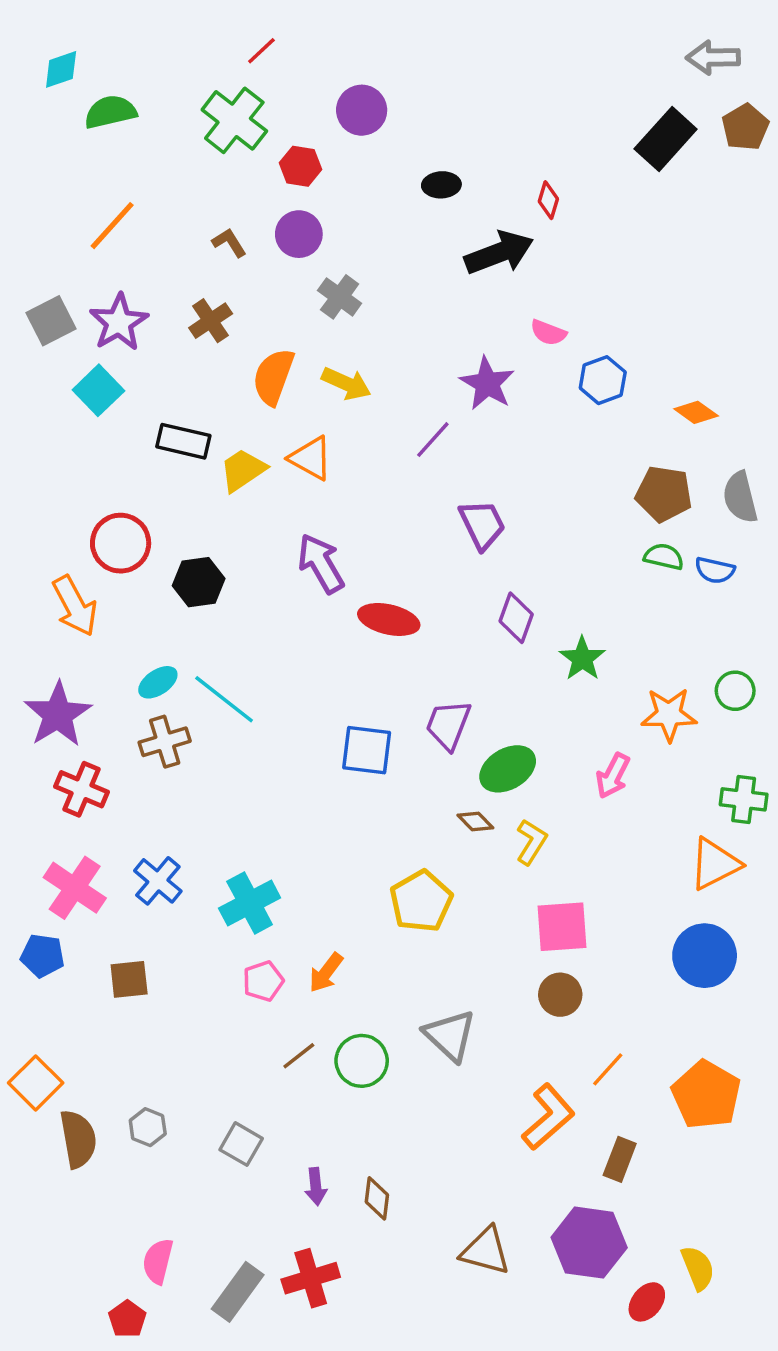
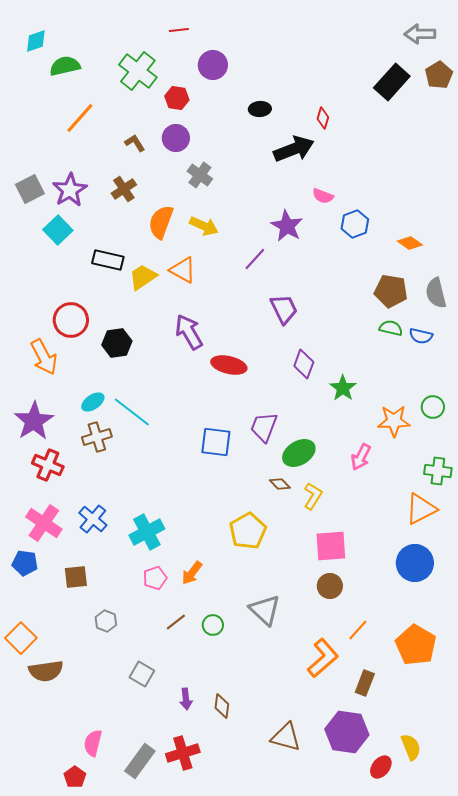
red line: (261, 51) -> (179, 30), moved, turned 36
orange line: (112, 226) -> (80, 118), moved
green circle: (362, 1061) -> (213, 625), size x0.7
gray hexagon: (148, 1127) -> (106, 621), moved
brown semicircle: (78, 1139) -> (46, 671), turned 92

